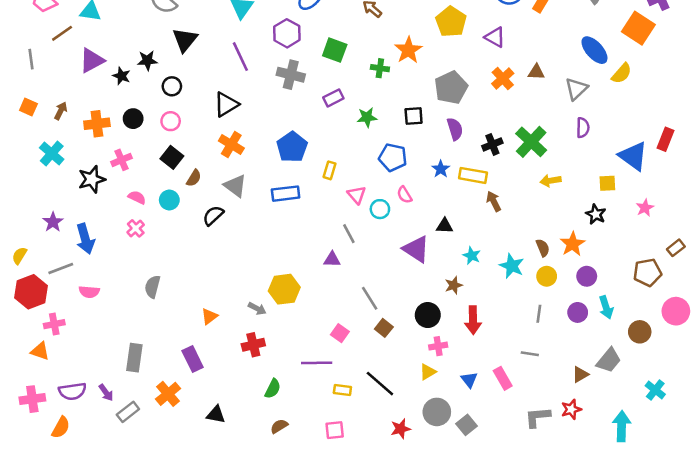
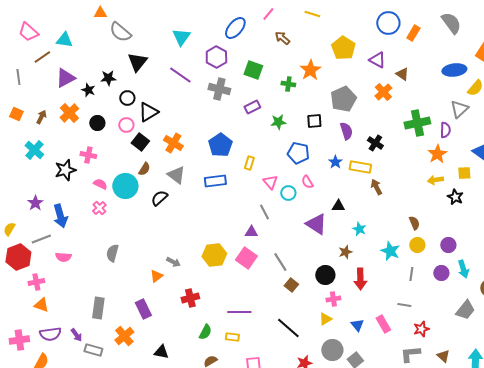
blue ellipse: (594, 50) -> (454, 70), turned -55
purple line: (240, 57) -> (180, 75), turned -30
brown triangle: (536, 72) -> (402, 74), moved, turned 32
gray triangle: (576, 89) -> (459, 109), moved
black triangle: (226, 104) -> (148, 112), moved
orange cross: (97, 124) -> (69, 113), moved, turned -36
green cross: (531, 142) -> (417, 123), moved, turned 35
black cross: (492, 144) -> (375, 143), turned -35
black square: (172, 157) -> (140, 142), moved
pink cross: (121, 160) -> (88, 155), turned 35
yellow arrow: (551, 181) -> (435, 180), moved
cyan circle: (169, 200) -> (125, 186), size x1.6
orange star: (572, 244) -> (437, 154), moved
cyan star: (512, 266) -> (390, 251), moved
gray arrow: (257, 309) -> (173, 262), moved
pink square: (340, 333) -> (246, 258), moved, size x1.5
orange triangle: (40, 351) -> (41, 305), moved
brown triangle: (580, 374) -> (443, 356), moved, turned -48
yellow rectangle: (342, 390) -> (232, 337), moved
red star: (571, 409) -> (421, 329), moved
gray rectangle: (128, 412) -> (93, 350), turned 54

